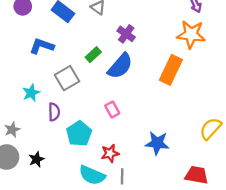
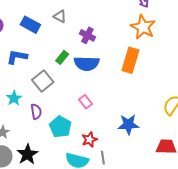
orange star: (191, 34) -> (143, 27), turned 30
blue semicircle: (120, 66) -> (87, 64), turned 60
black star: (36, 159) -> (27, 154), size x1.5

